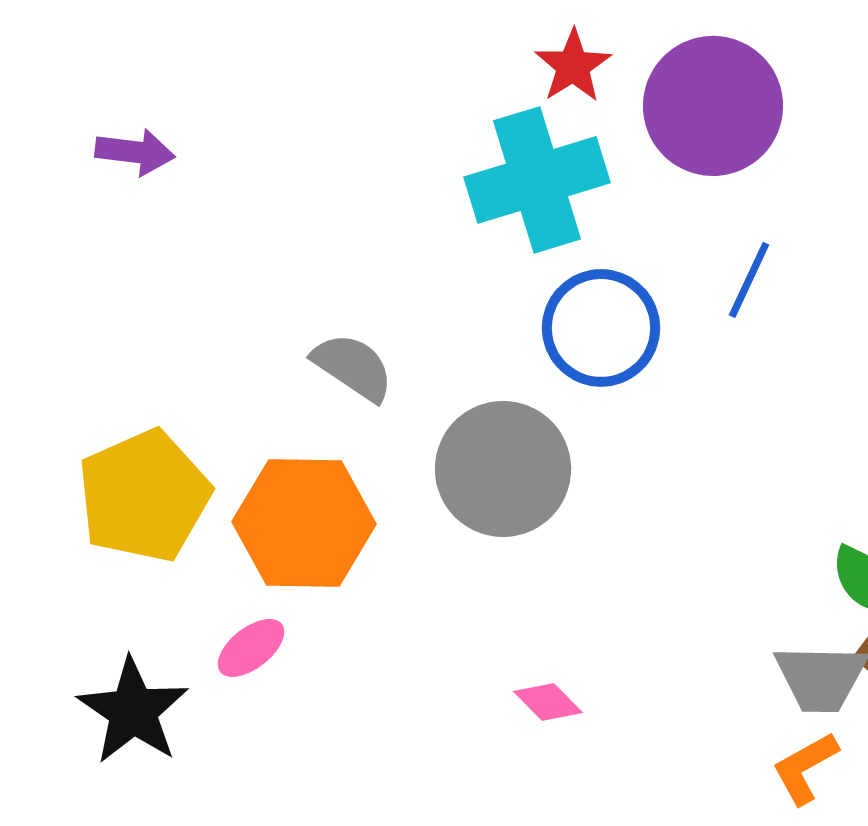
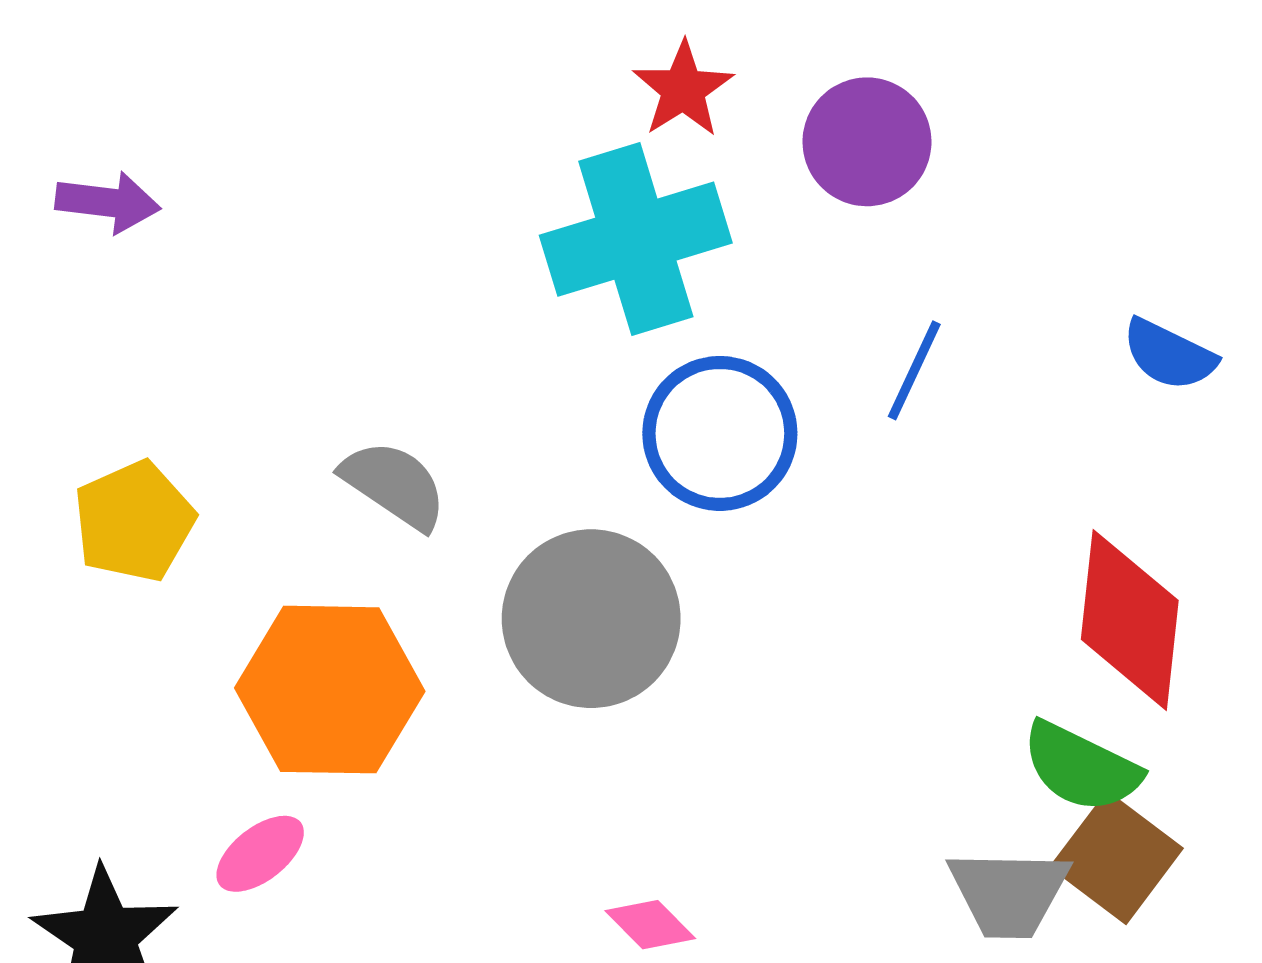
purple circle: (713, 106) -> (867, 142), size x0.7
yellow pentagon: (144, 496) -> (134, 521), moved, size x0.7

